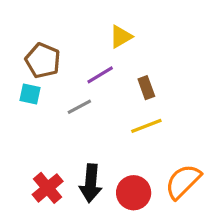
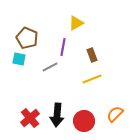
purple line: (100, 75) -> (63, 47), turned -48
orange semicircle: (183, 182) -> (115, 114), size x0.7

